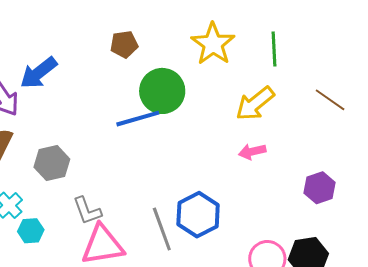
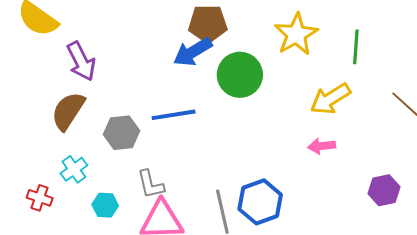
brown pentagon: (124, 44) -> (208, 24), size x1.4
blue arrow: (39, 73) -> (193, 52), moved
blue line: (138, 119) -> (174, 115), moved
cyan hexagon: (31, 231) -> (105, 205), moved

